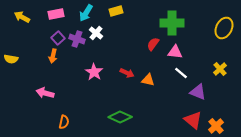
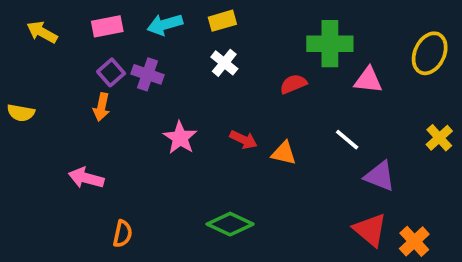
cyan arrow: (86, 13) -> (165, 24), turned 42
white cross: (96, 33) -> (224, 63), moved
red semicircle: (153, 44) -> (293, 84), turned 32
pink triangle: (175, 52) -> (368, 80), moved
yellow cross: (220, 69) -> (439, 138), moved

